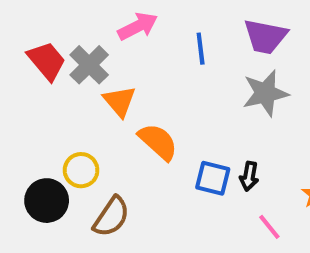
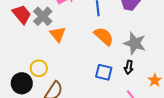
gray star: (265, 93) -> (135, 43), moved, turned 30
orange semicircle: (158, 142) -> (104, 36), moved
black arrow: (249, 176) -> (129, 67), moved

